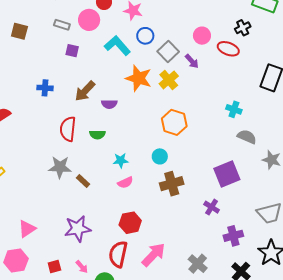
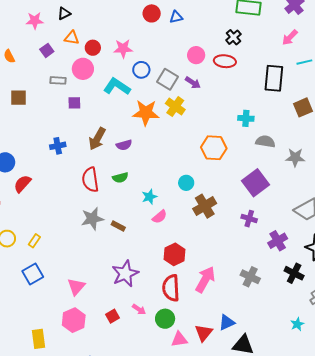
orange hexagon: (174, 122) -> (214, 148), moved

